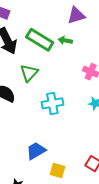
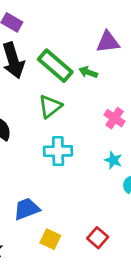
green triangle: (29, 73) -> (50, 106), moved

